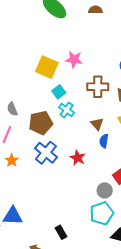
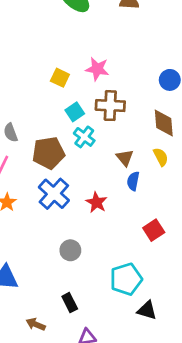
yellow square: (47, 67) -> (60, 78), size x0.6
brown cross: (98, 87) -> (110, 106), moved
gray circle: (105, 190) -> (70, 250), moved

